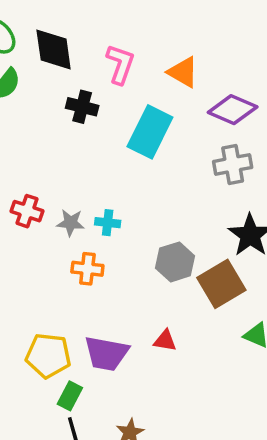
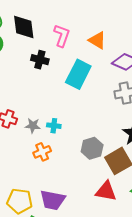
orange cross: (87, 269) -> (42, 152), turned -30
red triangle: (165, 341) -> (106, 191), moved, size x1.6

